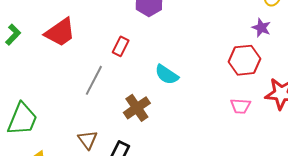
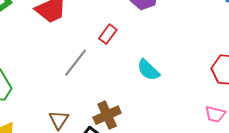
brown cross: (137, 108) -> (107, 115), moved

